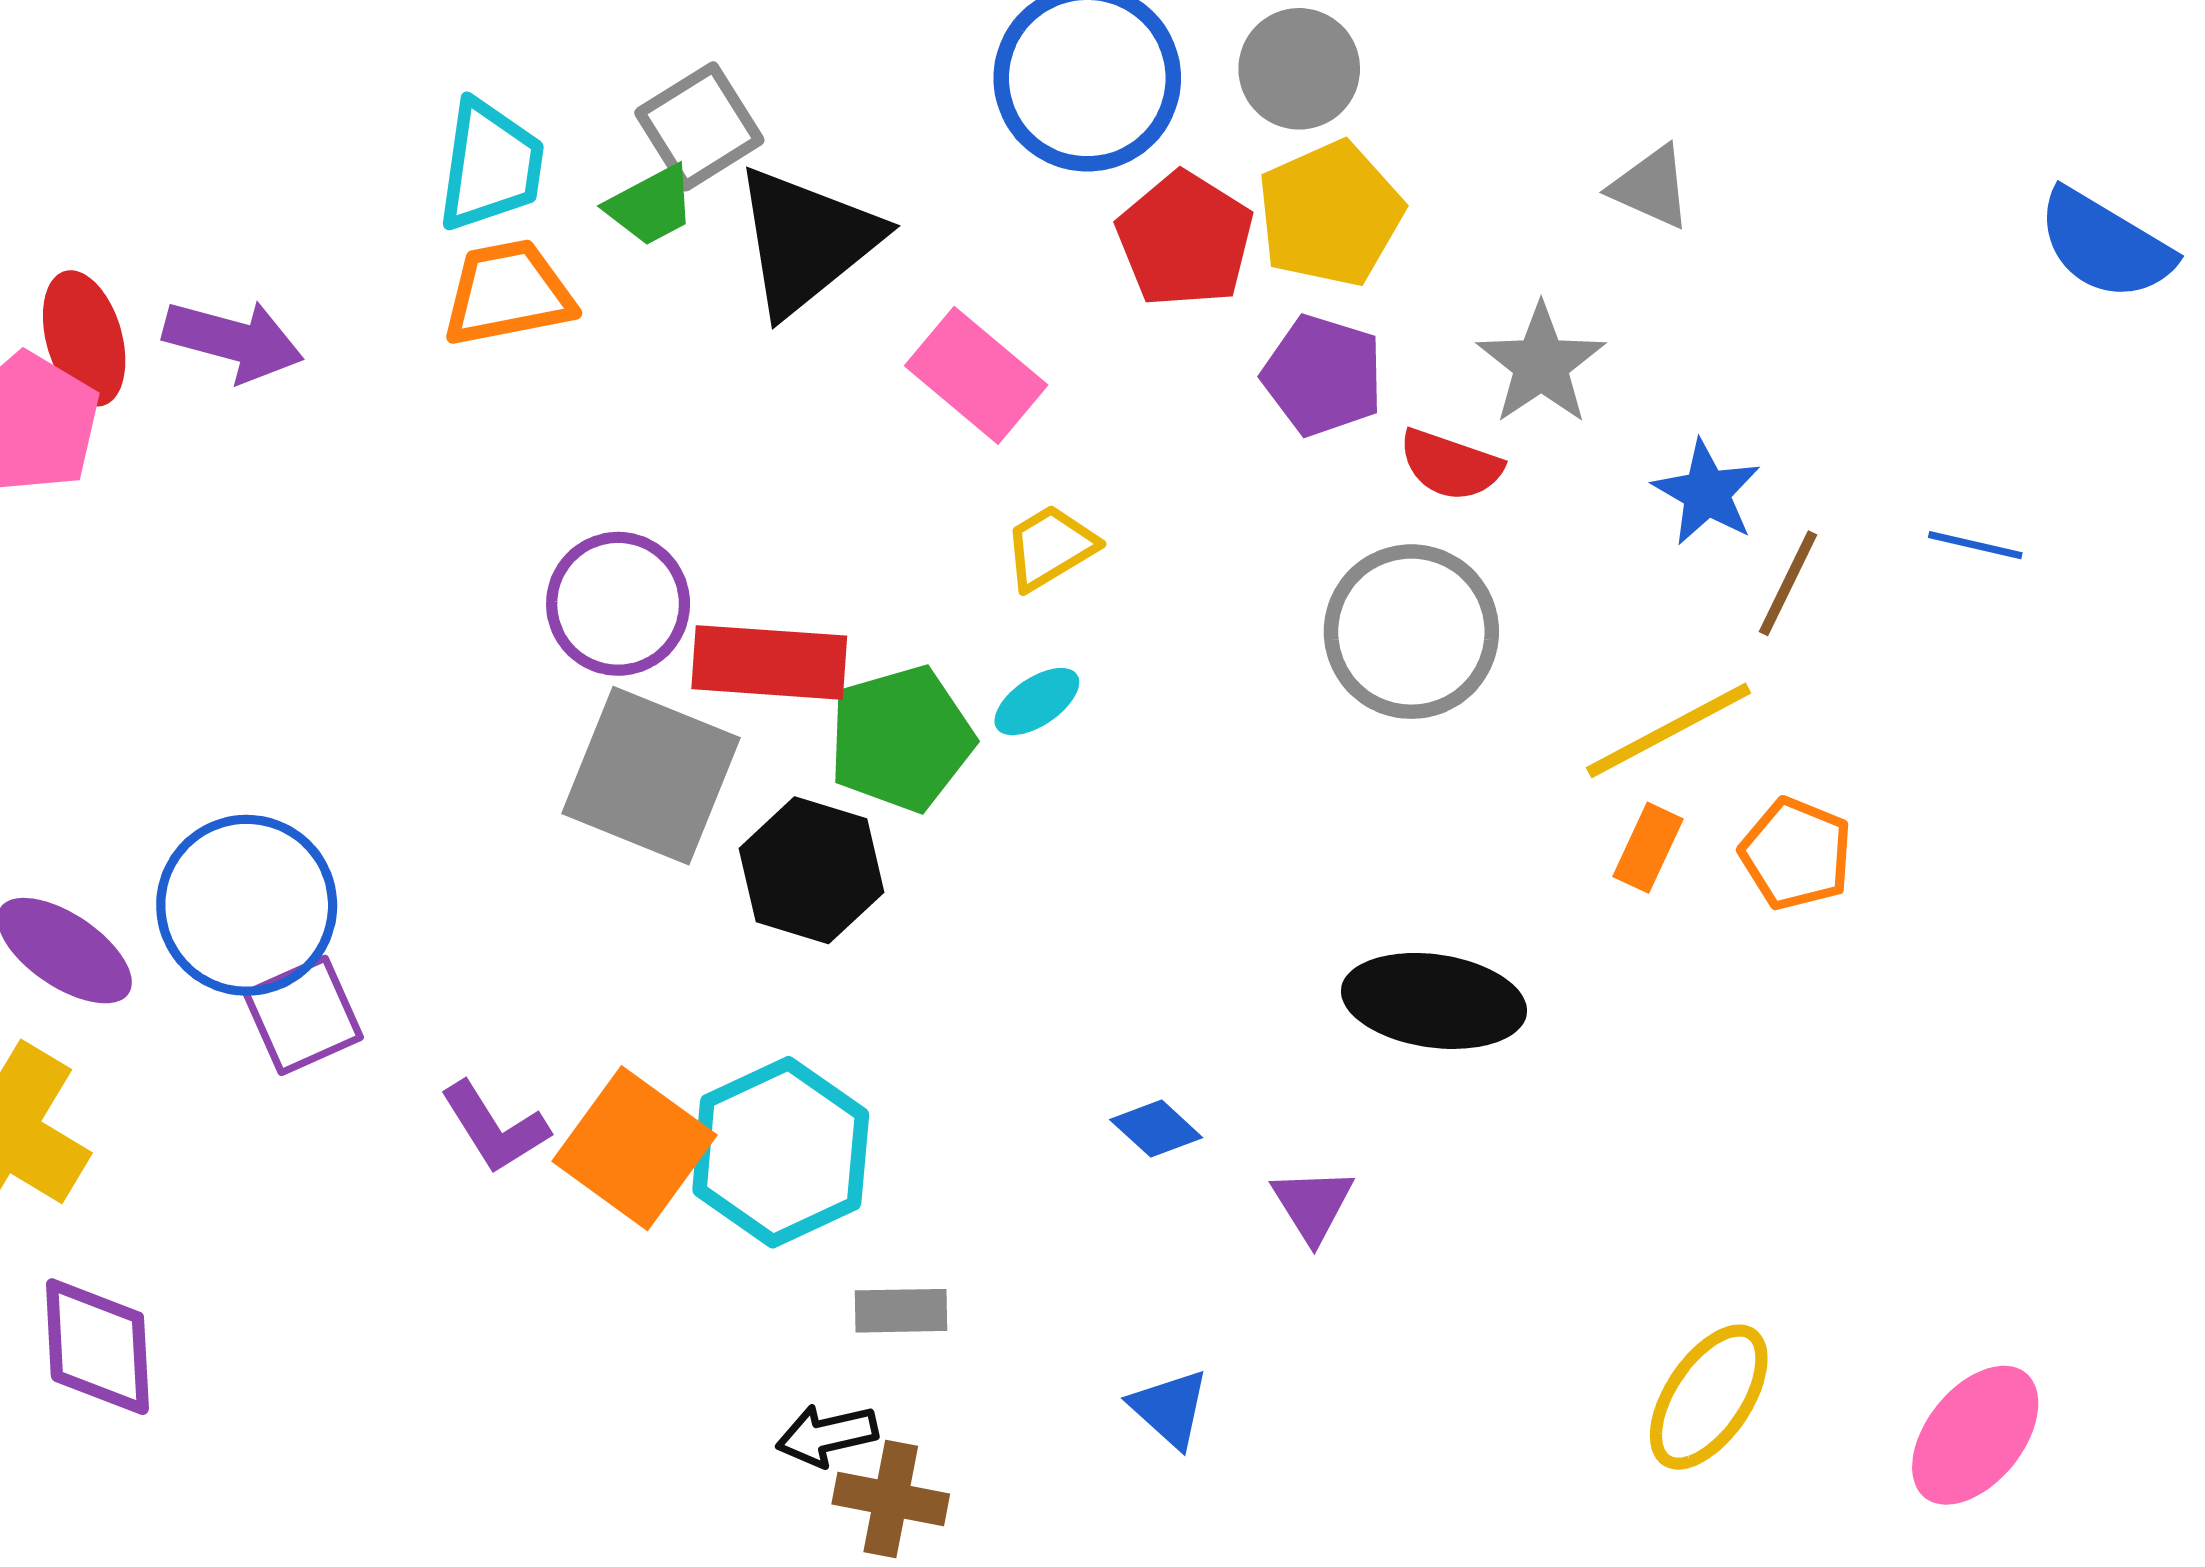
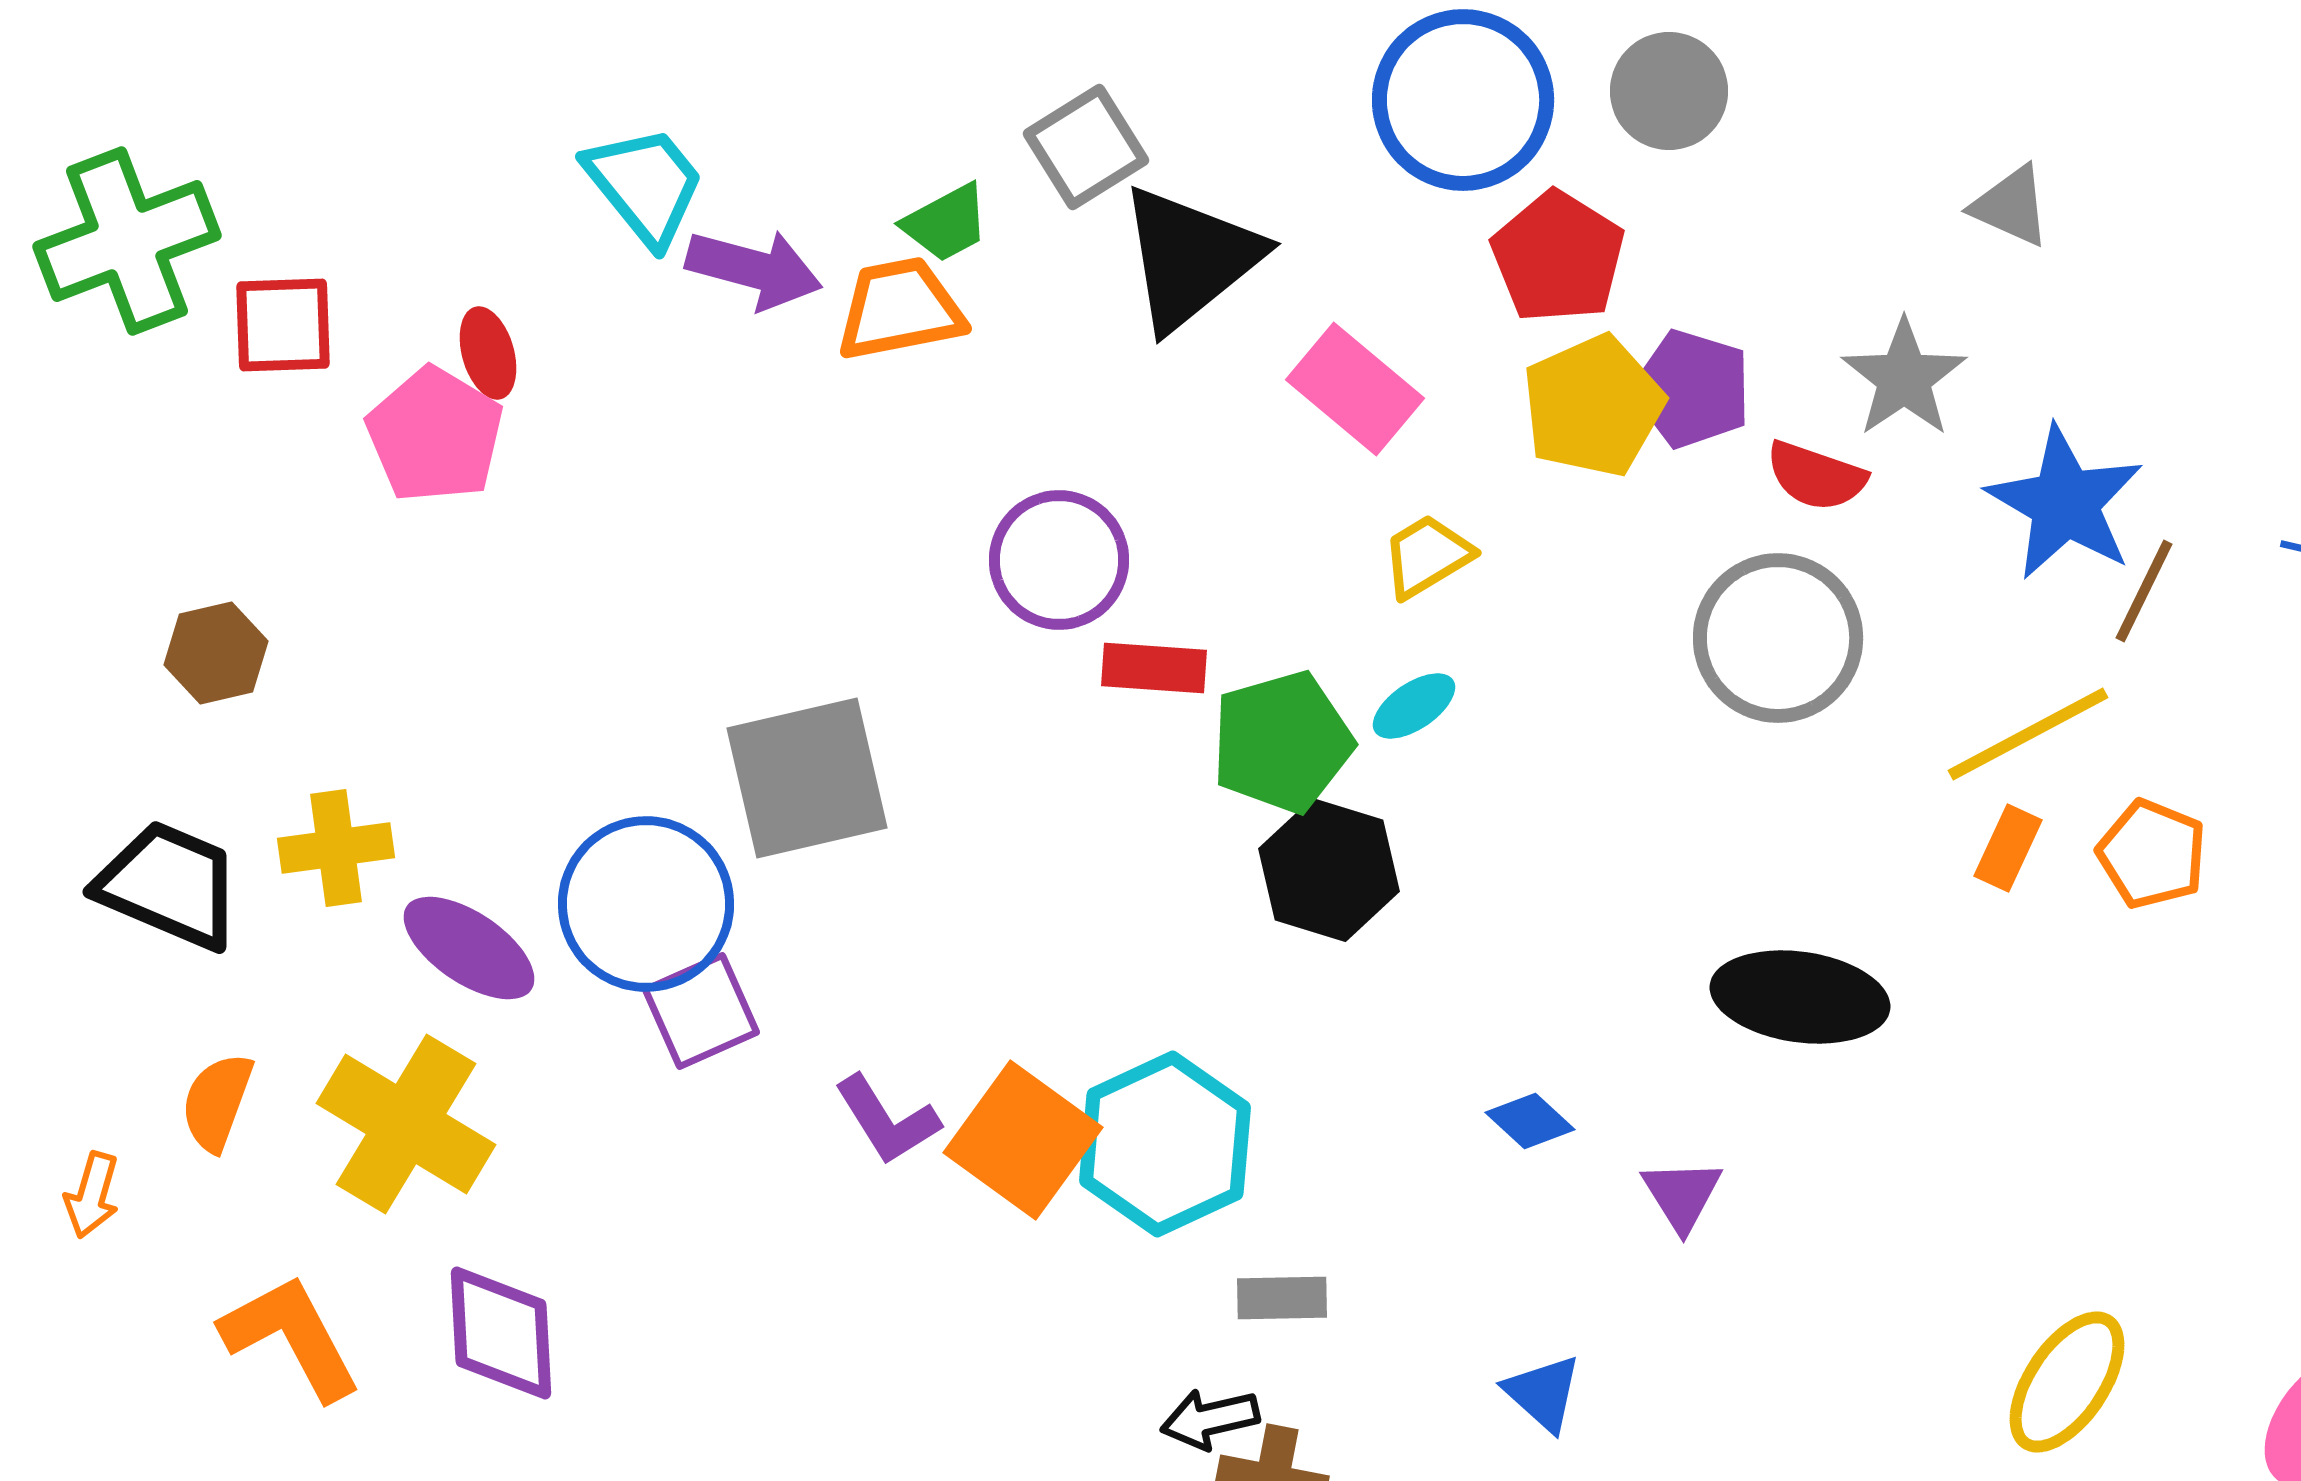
cyan trapezoid: (490, 166) -> (645, 185), moved, turned -47
green trapezoid: (651, 206) -> (946, 223), moved
yellow pentagon: (1330, 214) -> (1593, 406), moved
red ellipse: (84, 338) -> (488, 353), size x0.7
purple arrow: (233, 340) -> (754, 269), moved
blue star: (1707, 493) -> (2065, 503), size x1.5
purple circle: (618, 604) -> (1059, 560), moved
red rectangle: (769, 662) -> (1154, 668), size x0.7
gray square: (651, 776) -> (807, 778), moved, turned -35
black hexagon: (812, 870) -> (1329, 870), moved

